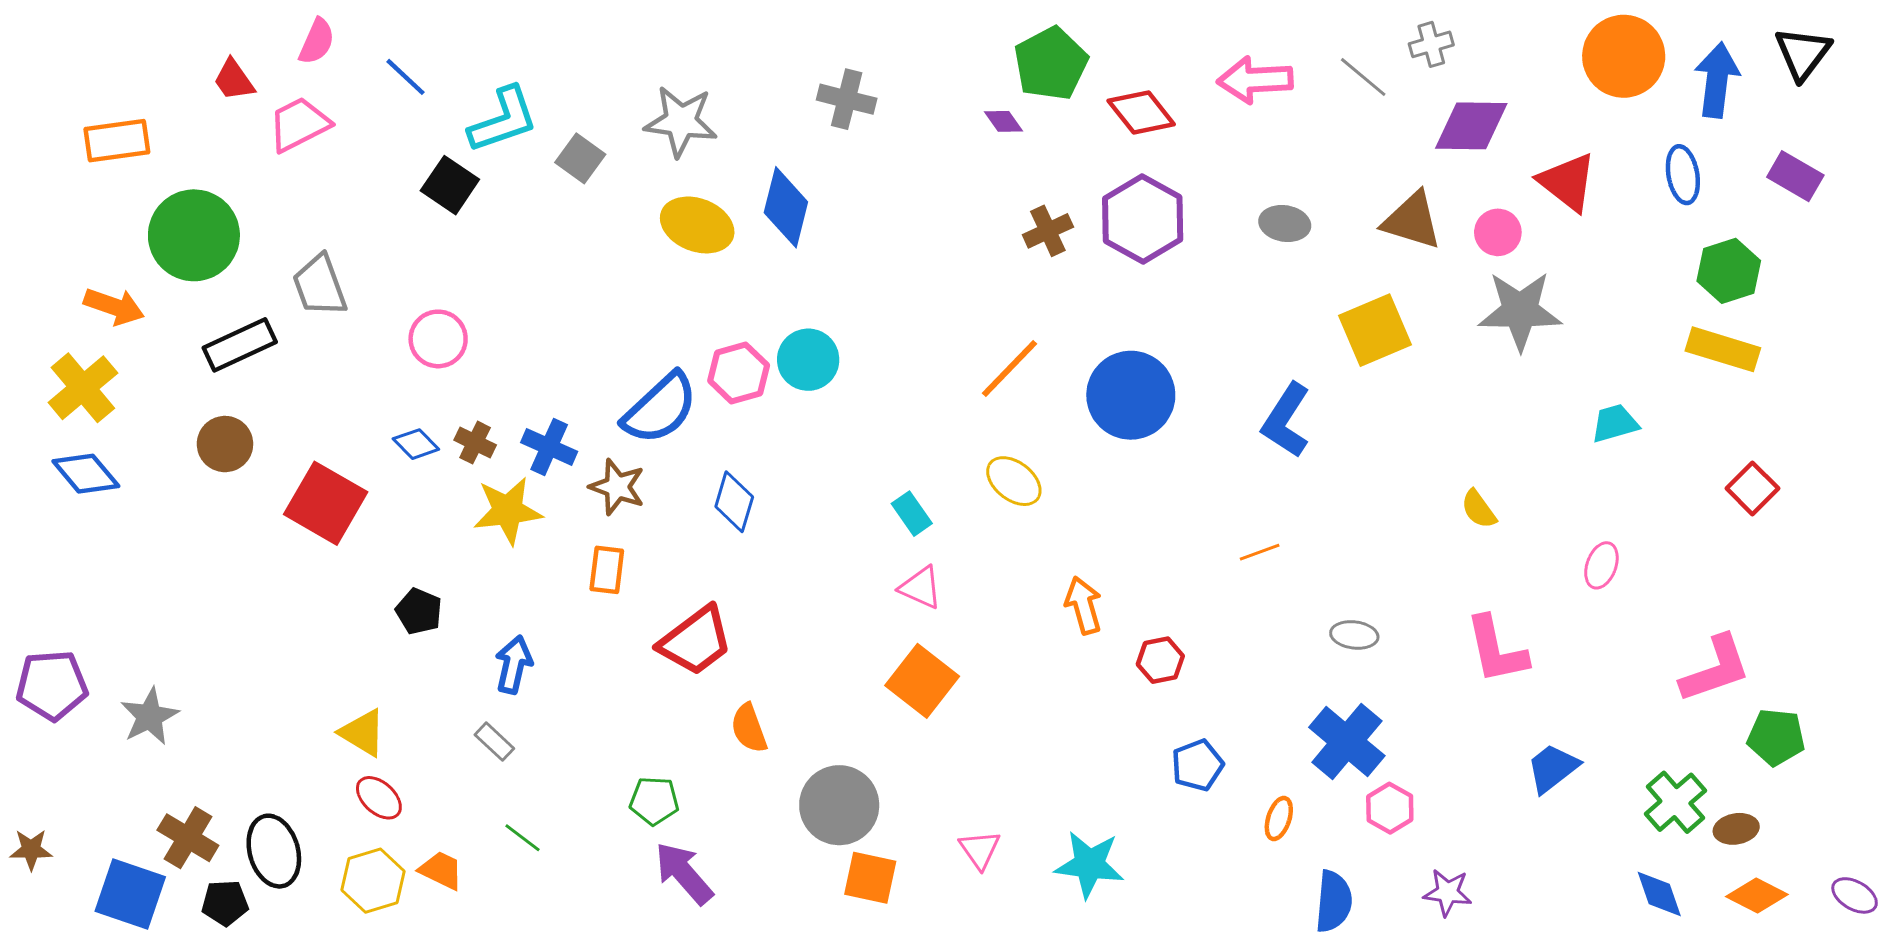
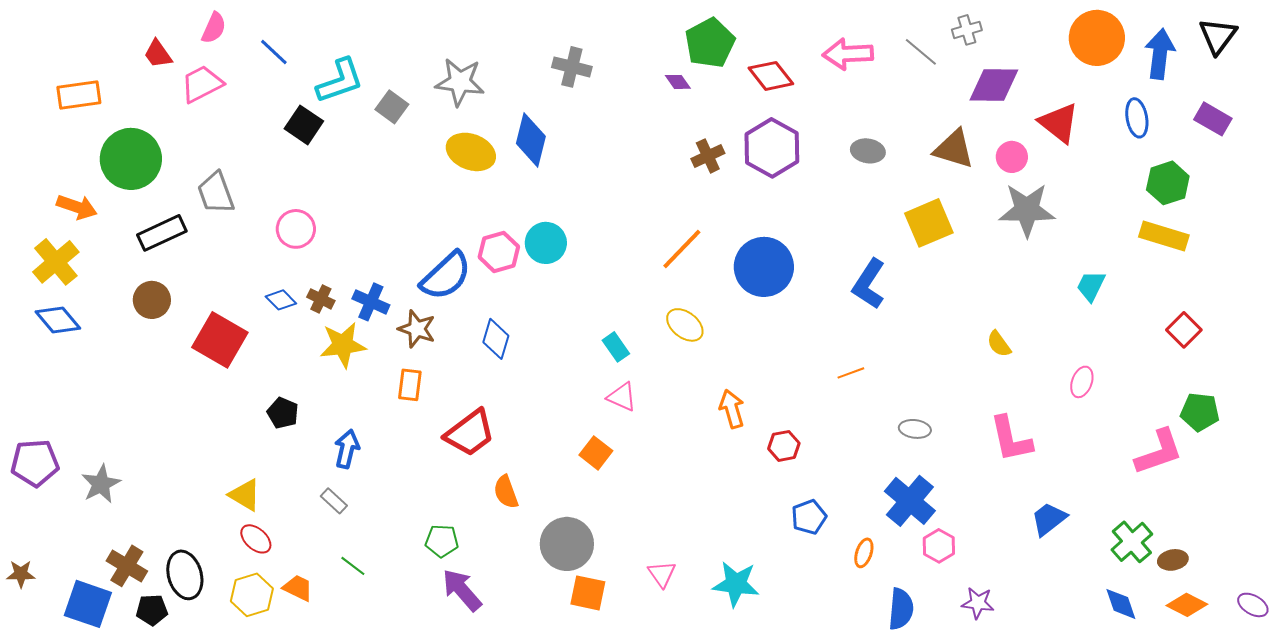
cyan trapezoid: (1615, 423) -> (1091, 286), turned -48
orange square: (922, 681) -> (596, 453), moved, size x0.7
green pentagon: (1776, 737) -> (1200, 412), moved

